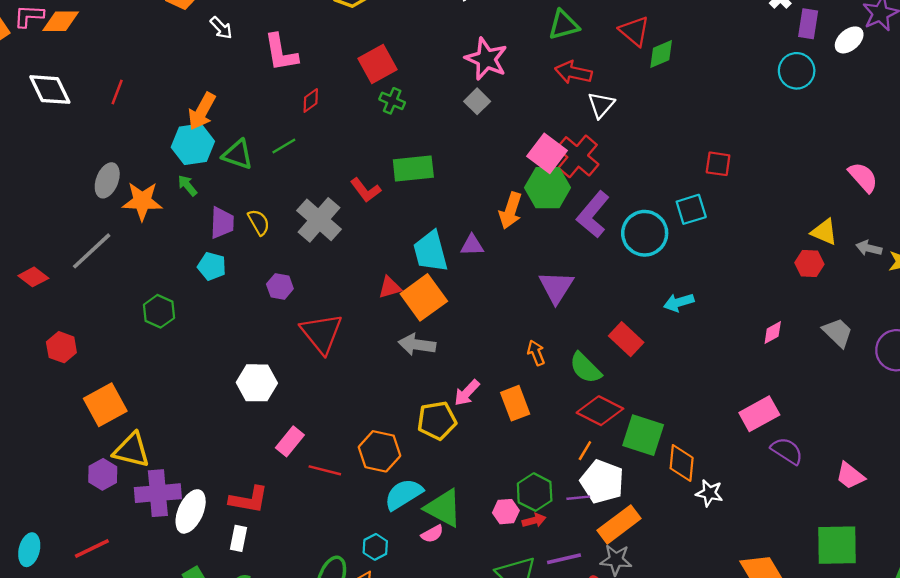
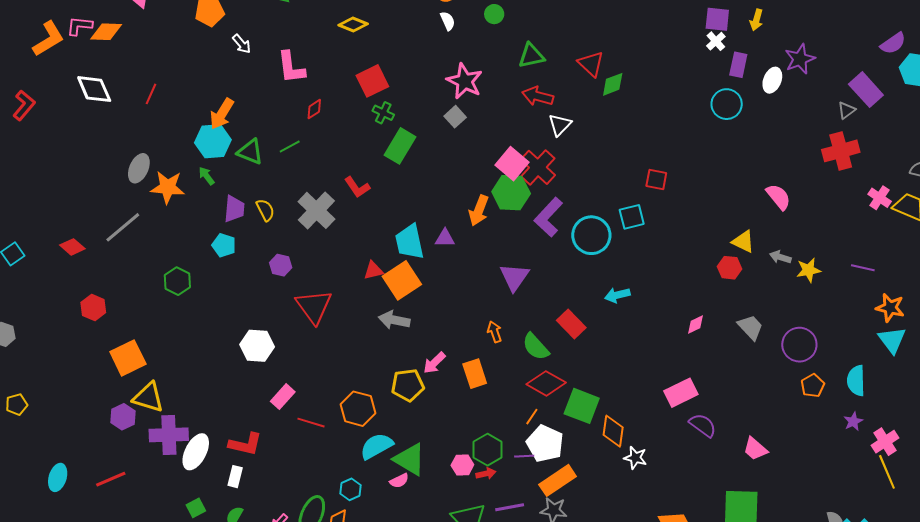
white ellipse: (849, 40) -> (772, 80), turned -30
green rectangle: (413, 169) -> (400, 146), moved, turned -56

